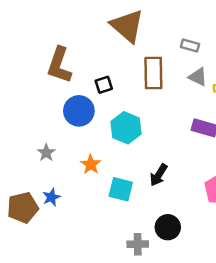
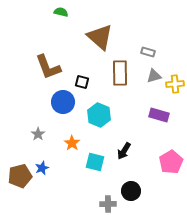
brown L-shape: (59, 65) -> (48, 67), turned -40
gray triangle: (198, 77) -> (154, 76), turned -42
black square: (104, 85) -> (82, 82), turned 32

